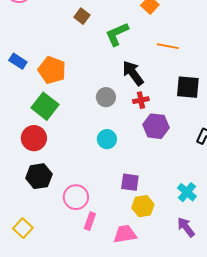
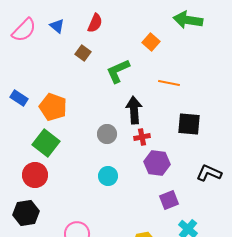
black arrow: (133, 73) -> (134, 110), turned 32
black hexagon: (39, 176) -> (26, 213), moved
purple square: (130, 182) -> (169, 200), moved, turned -30

